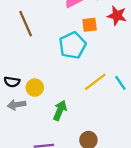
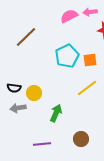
brown line: (26, 24) -> (26, 37), turned 70
orange square: (90, 25) -> (90, 60), moved

